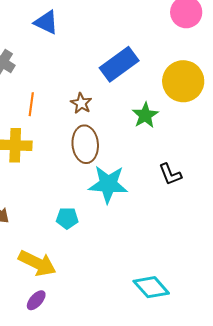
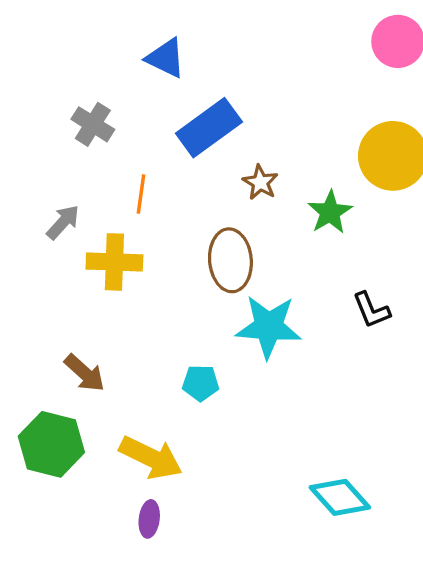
blue rectangle: (119, 64) -> (209, 128), moved
brown star: (81, 103) -> (260, 182), moved
purple ellipse: (36, 300) -> (149, 519), turned -35

